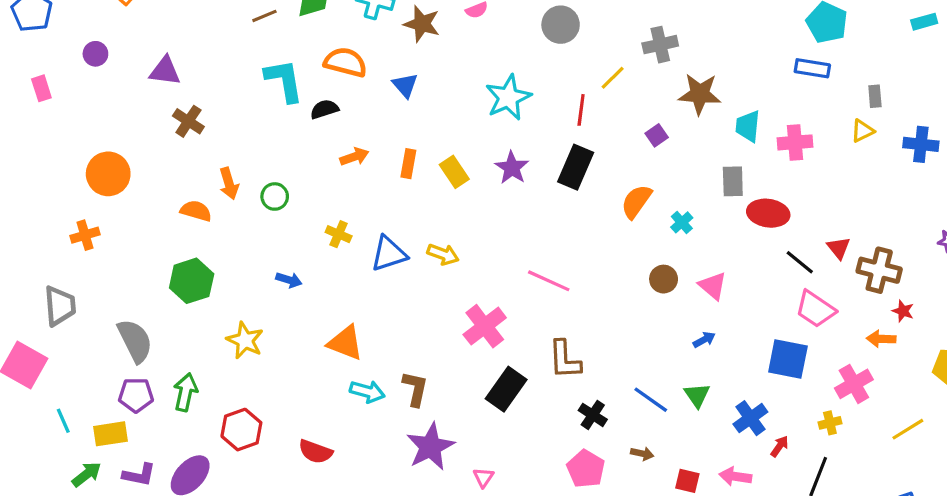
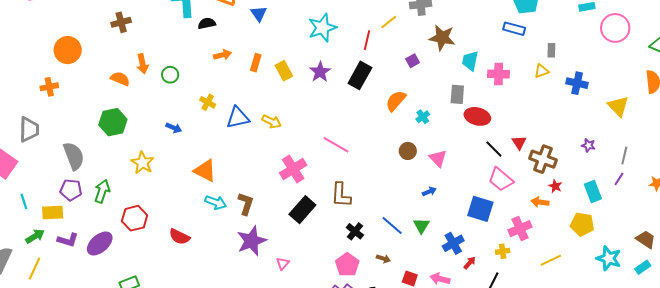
brown cross: (188, 121) -> (121, 22), turned 36

